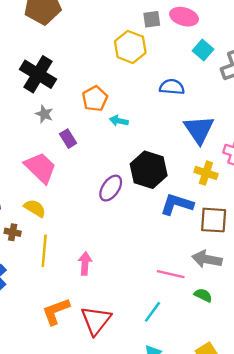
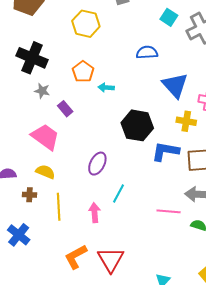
yellow hexagon: (130, 47) -> (86, 24), moved
purple ellipse: (111, 188) -> (97, 164), moved
cyan line: (152, 312) -> (118, 194), moved

